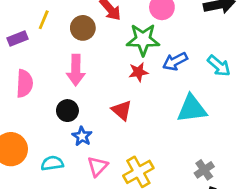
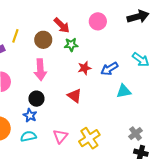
green star: (143, 40) -> (71, 45), moved, size x0.6
blue arrow: (175, 61) -> (109, 69), moved
cyan triangle: (192, 109) -> (124, 91), size x0.7
blue star: (82, 136) -> (30, 115), moved

